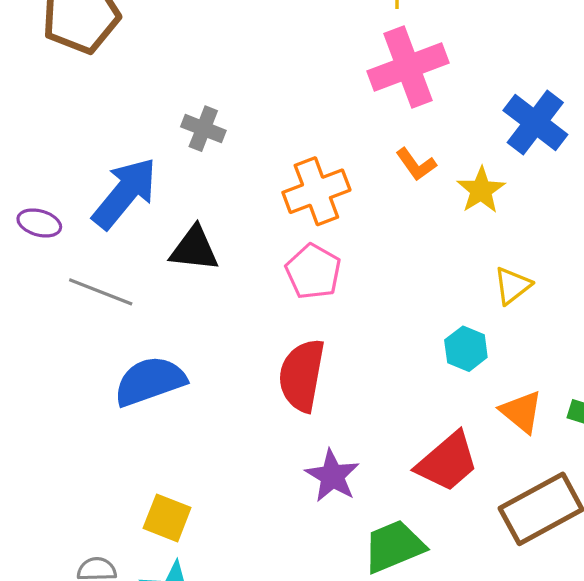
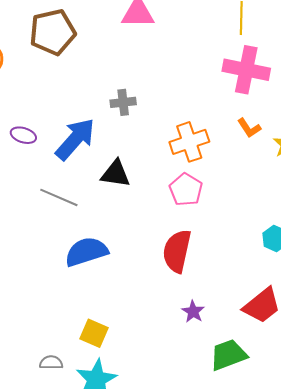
pink cross: (408, 67) -> (246, 70), turned 30
gray cross: (203, 129) -> (123, 102), turned -30
purple ellipse: (39, 223) -> (23, 135), moved
purple star: (332, 476) -> (193, 312), size x0.7

